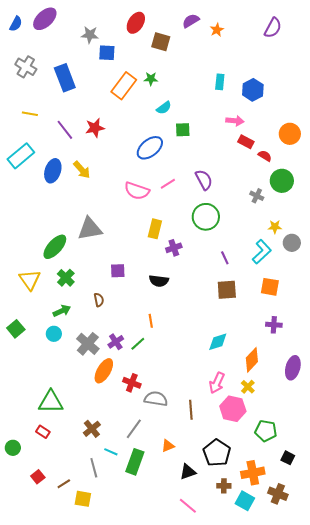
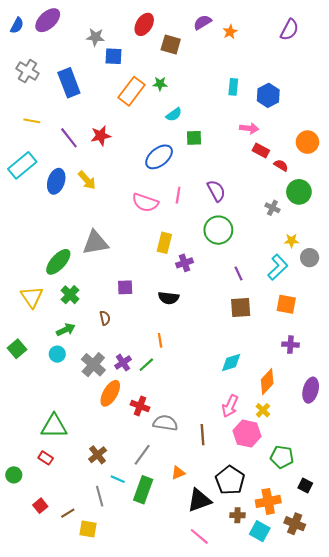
pink line: (168, 184) -> (178, 195), turned -49
black triangle: (188, 472) -> (199, 500), size x1.4

